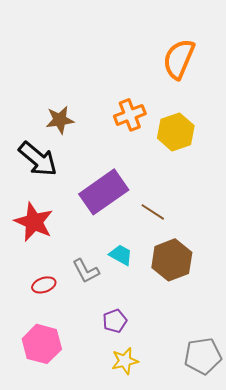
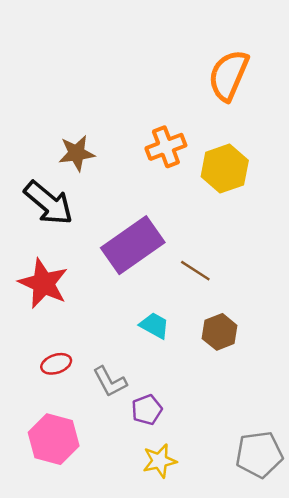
brown hexagon: (172, 260) -> (220, 332), size x0.7
gray L-shape: (86, 271) -> (110, 382), moved

